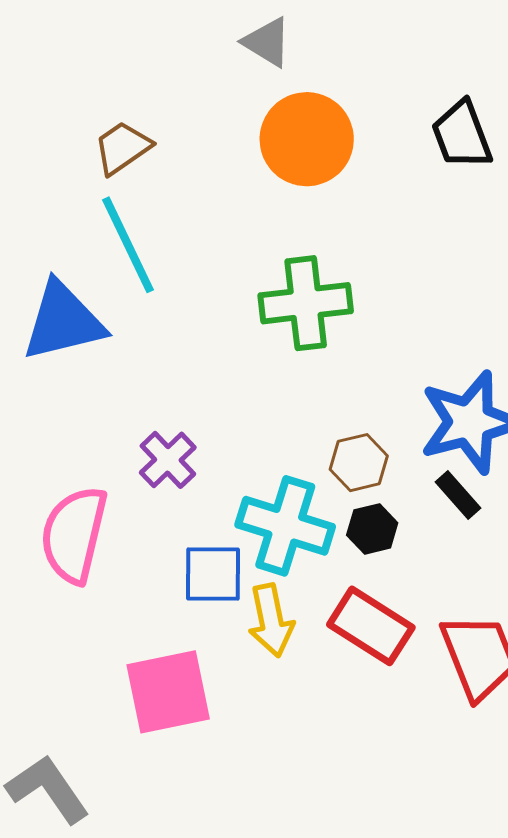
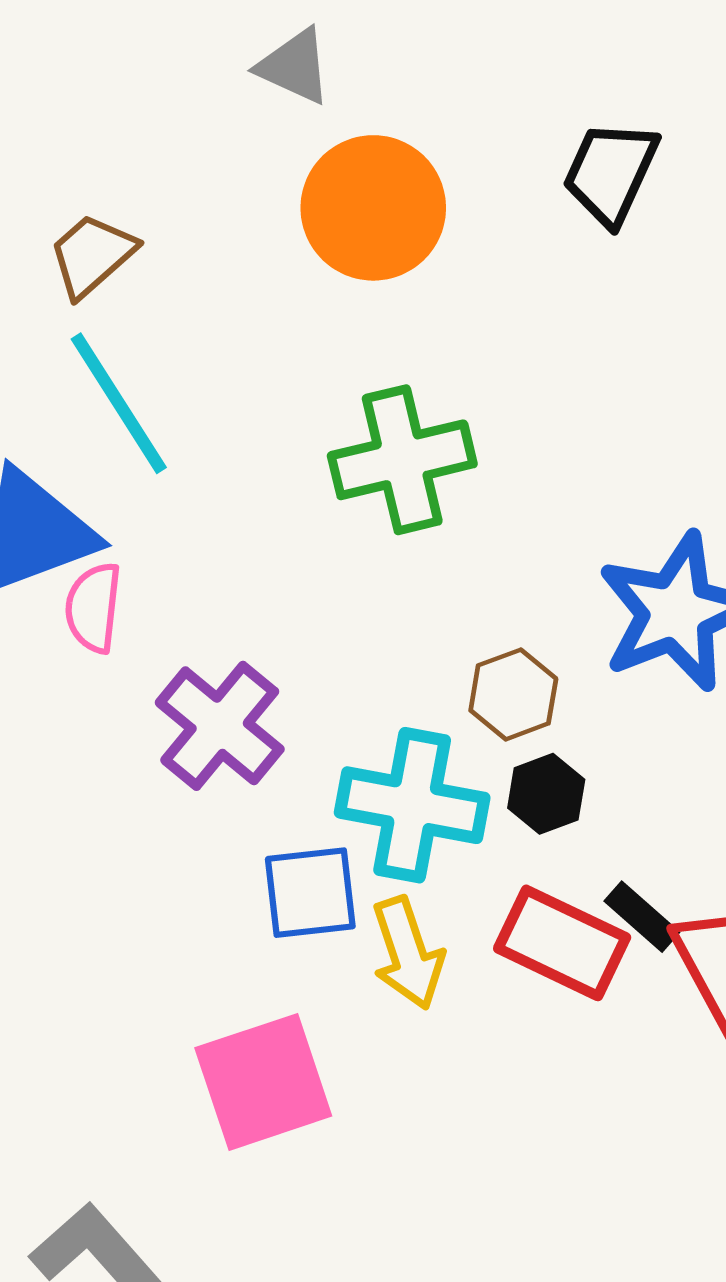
black trapezoid: (462, 135) -> (611, 173), turned 52
purple cross: (168, 460) -> (220, 726), size x1.4
black rectangle: (458, 495) -> (642, 917), moved
pink semicircle: (74, 535) -> (93, 608), moved, size x0.6

